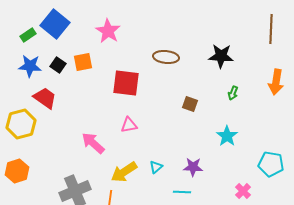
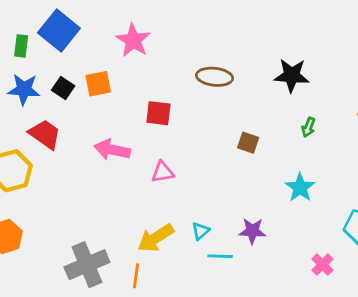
green rectangle: (28, 35) -> (21, 46), turned -49
red square: (126, 83) -> (158, 113), size x0.7
pink arrow: (93, 143) -> (112, 150), moved, turned -30
cyan line: (182, 192) -> (220, 256), moved

